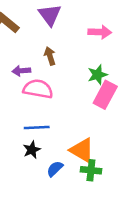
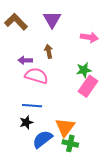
orange triangle: (82, 150) -> (65, 127), turned 30
blue semicircle: (55, 169) -> (42, 139), size x1.5

